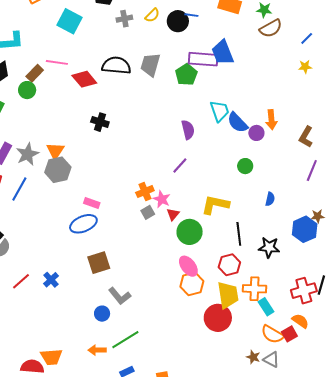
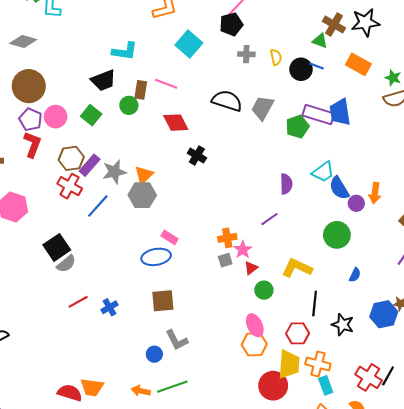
yellow semicircle: (152, 15) -> (276, 57), turned -70
brown rectangle: (35, 73) -> (141, 90), turned -48
red diamond: (84, 79) -> (176, 123), moved
cyan trapezoid: (219, 111) -> (323, 172), turned 60
green circle: (245, 166) -> (337, 235), size x1.6
green circle: (190, 232) -> (264, 290), size x0.7
red cross: (304, 291) -> (369, 377), turned 35

